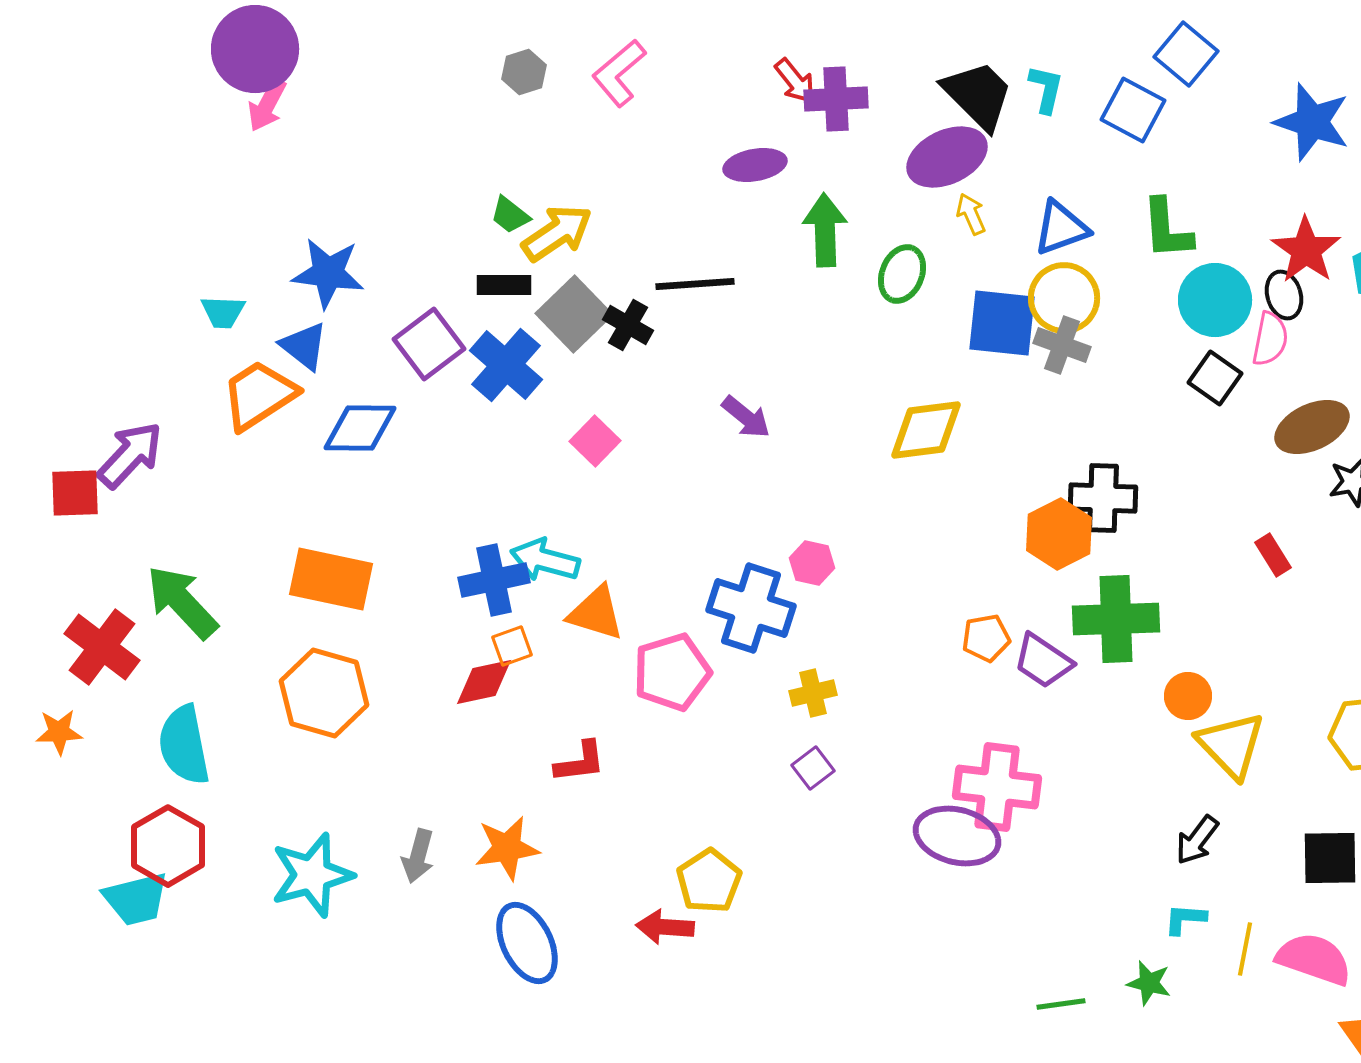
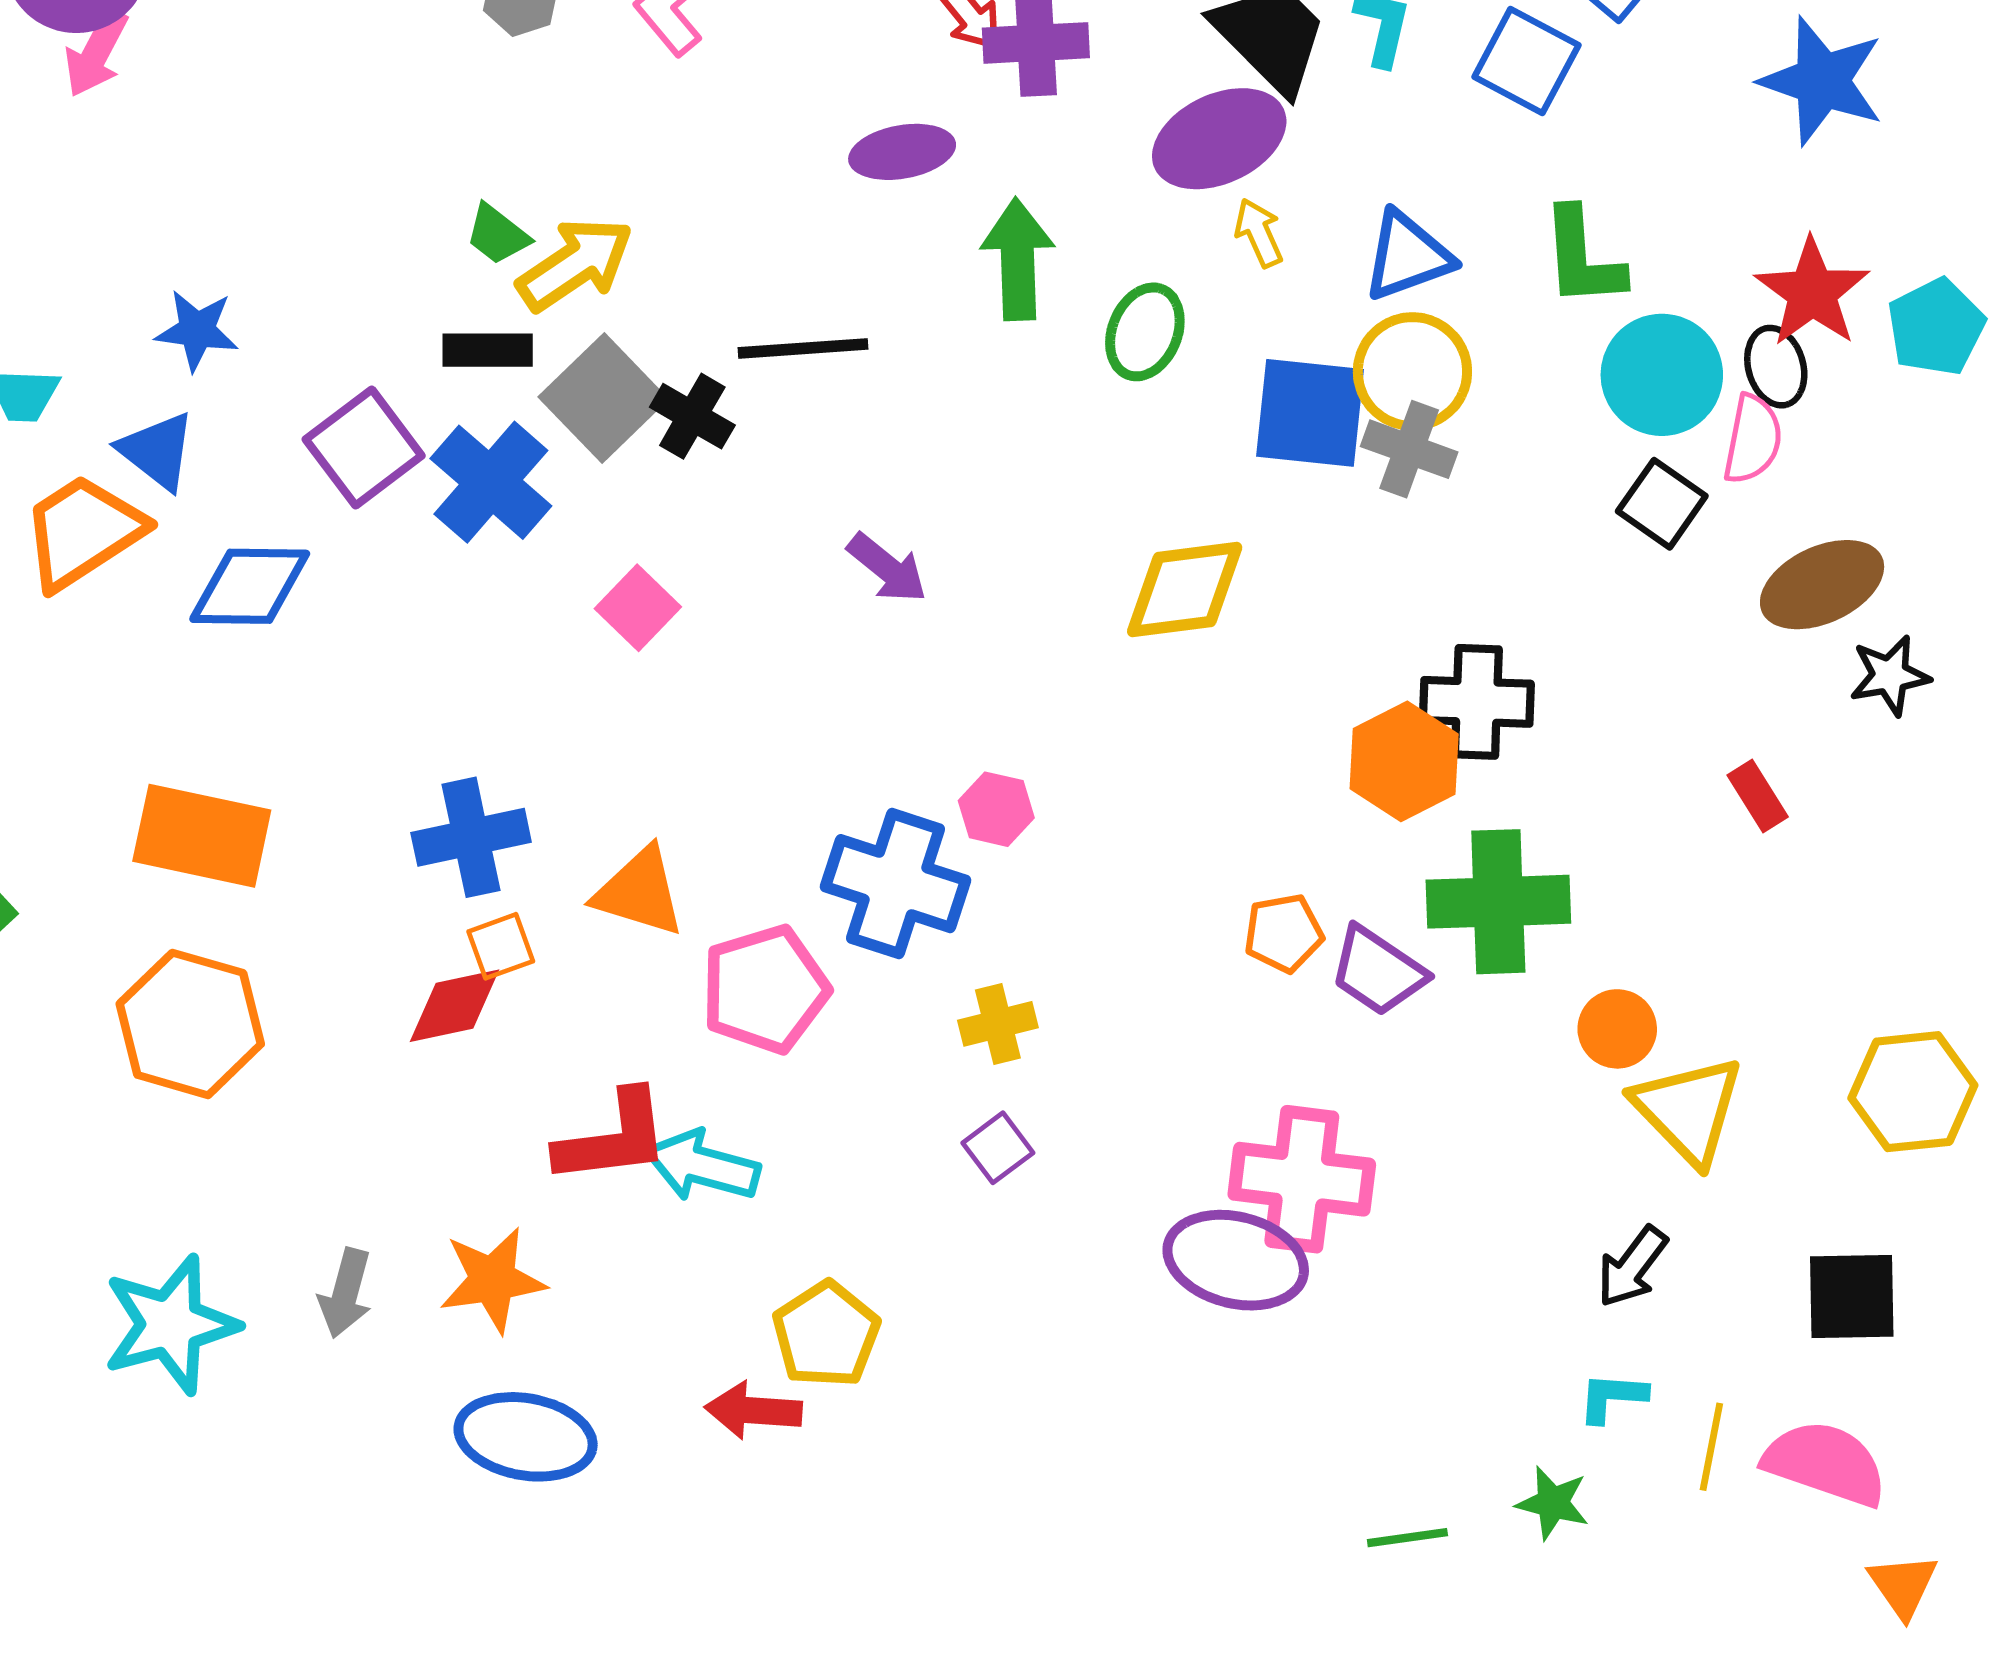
blue star: (328, 273) -> (197, 330), size x0.7
cyan arrow: (545, 560) -> (702, 1166), moved
red L-shape: (580, 762) -> (613, 1138), size x1.4
blue ellipse: (527, 943) -> (526, 1437), turned -54

